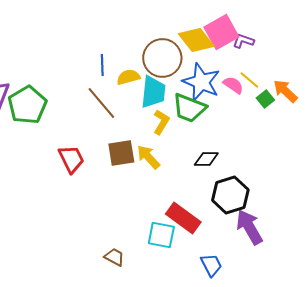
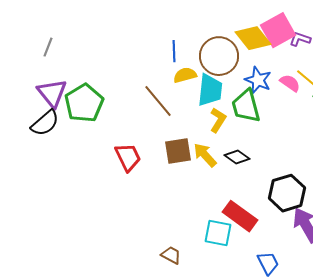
blue line: (102, 65) -> (174, 51), moved
blue star: (201, 82) -> (258, 80), size x0.7
green trapezoid: (189, 108) -> (246, 106), turned 54
black diamond: (206, 159) -> (237, 157), moved, turned 35

